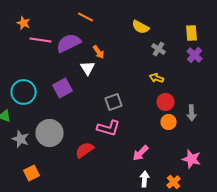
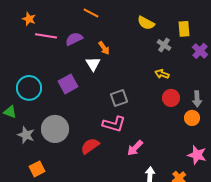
yellow rectangle: (192, 33) -> (184, 29), moved
purple semicircle: (69, 43) -> (74, 39), size x0.7
gray arrow: (192, 113) -> (197, 99), moved
orange circle: (169, 122) -> (192, 118), moved
pink arrow: (141, 153) -> (135, 148), moved

